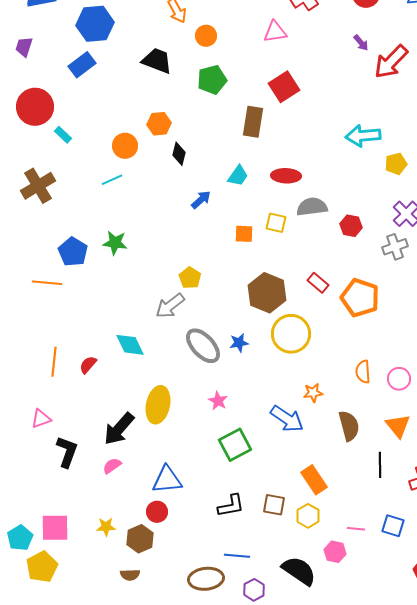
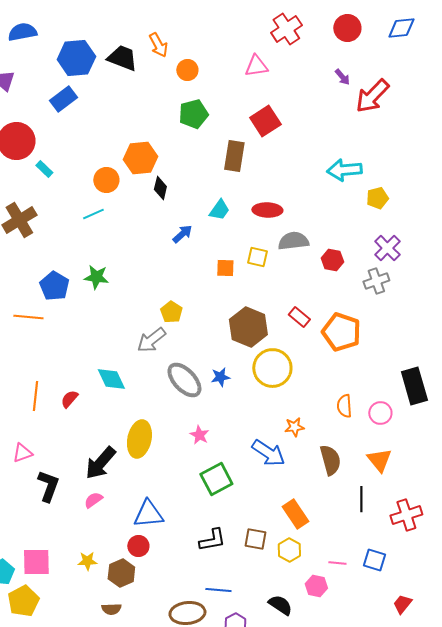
black trapezoid: (157, 61) -> (122, 58), moved
orange hexagon: (159, 124) -> (140, 158), size x1.4
black semicircle: (299, 571) -> (280, 605), size x0.7

